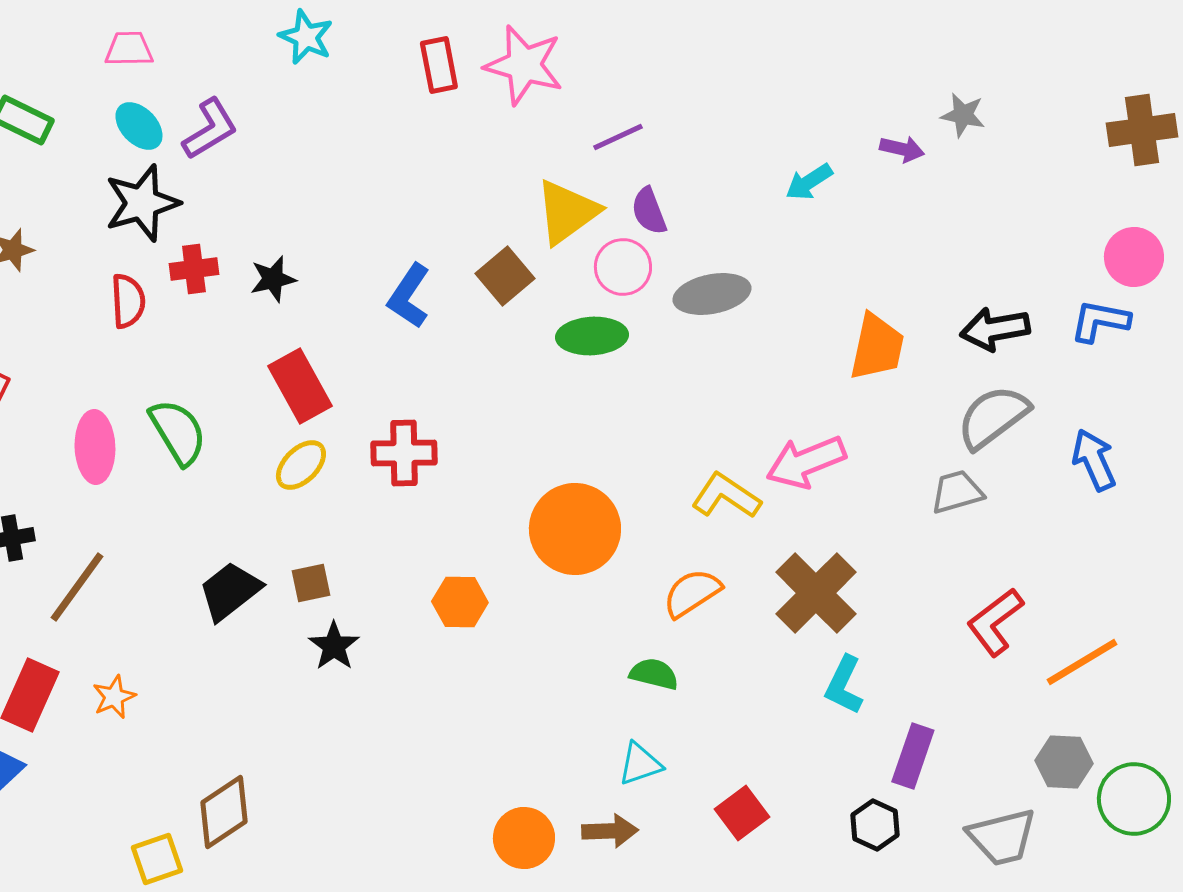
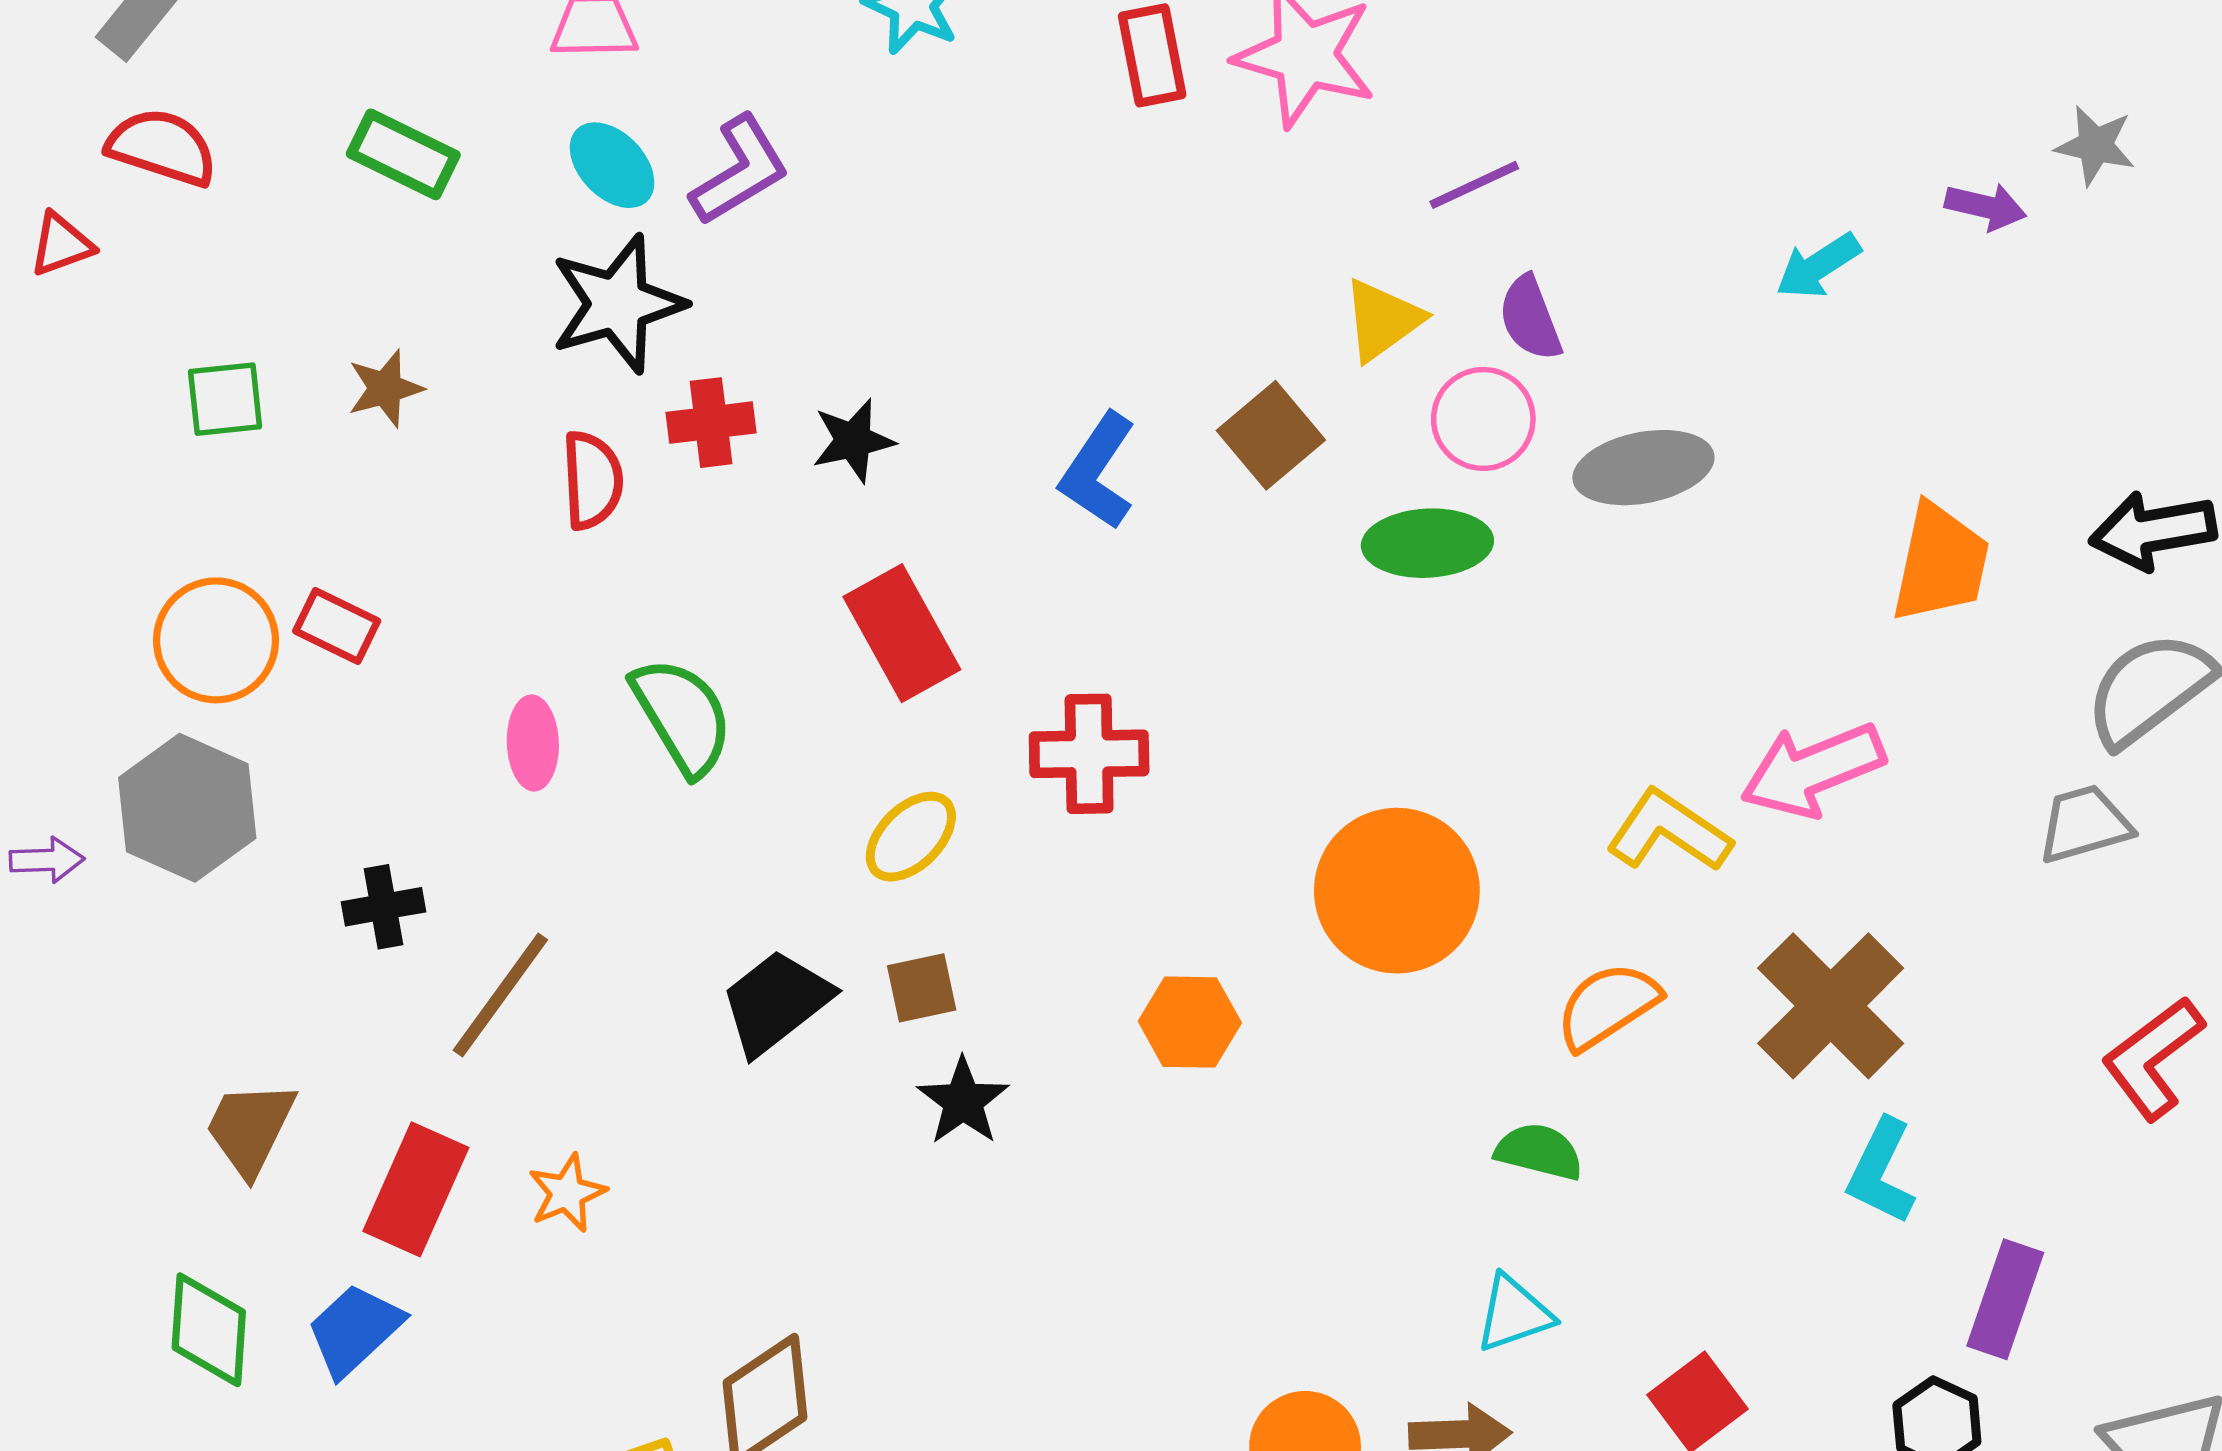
yellow triangle: (567, 212) -> (1382, 320), size x0.7
pink ellipse: (95, 447) -> (533, 743), size x0.7
yellow ellipse: (301, 465) -> (911, 837), moved

